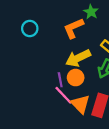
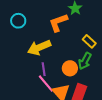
yellow arrow: (78, 58) -> (39, 47), moved
orange circle: (76, 78) -> (70, 68), moved

